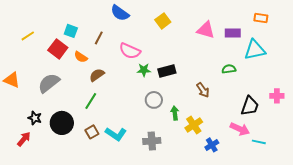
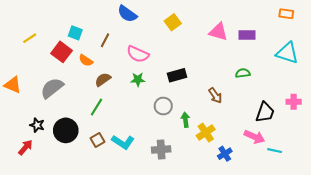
orange rectangle: (261, 18) -> (286, 14), moved
cyan triangle: (255, 50) -> (287, 53), moved, turned 30
green star: (144, 70) -> (138, 80), moved

